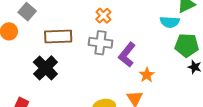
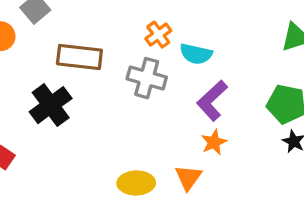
cyan semicircle: (170, 22) -> (196, 54), moved
purple L-shape: (127, 55) -> (212, 101), moved

